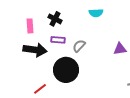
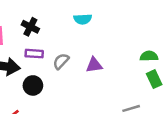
purple triangle: (120, 49) -> (94, 65), moved
black circle: (66, 70) -> (33, 85), moved, size x0.6

